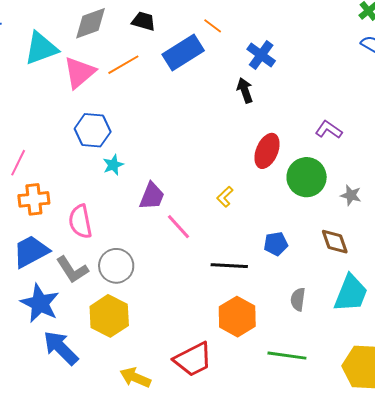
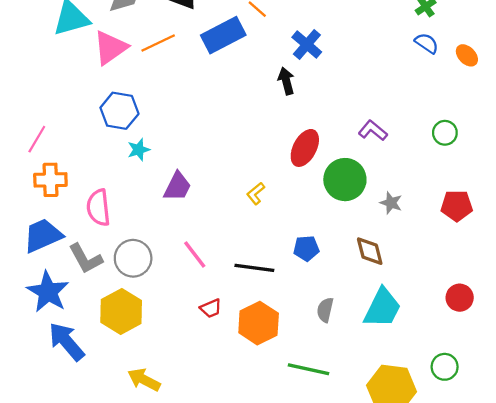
pink line: (178, 227) -> (195, 254), moved
red trapezoid: (193, 359) -> (211, 308), moved, size x0.5

